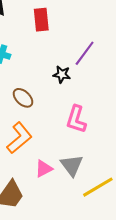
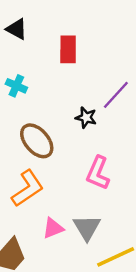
brown ellipse: (23, 98) -> (37, 141), size x1.4

